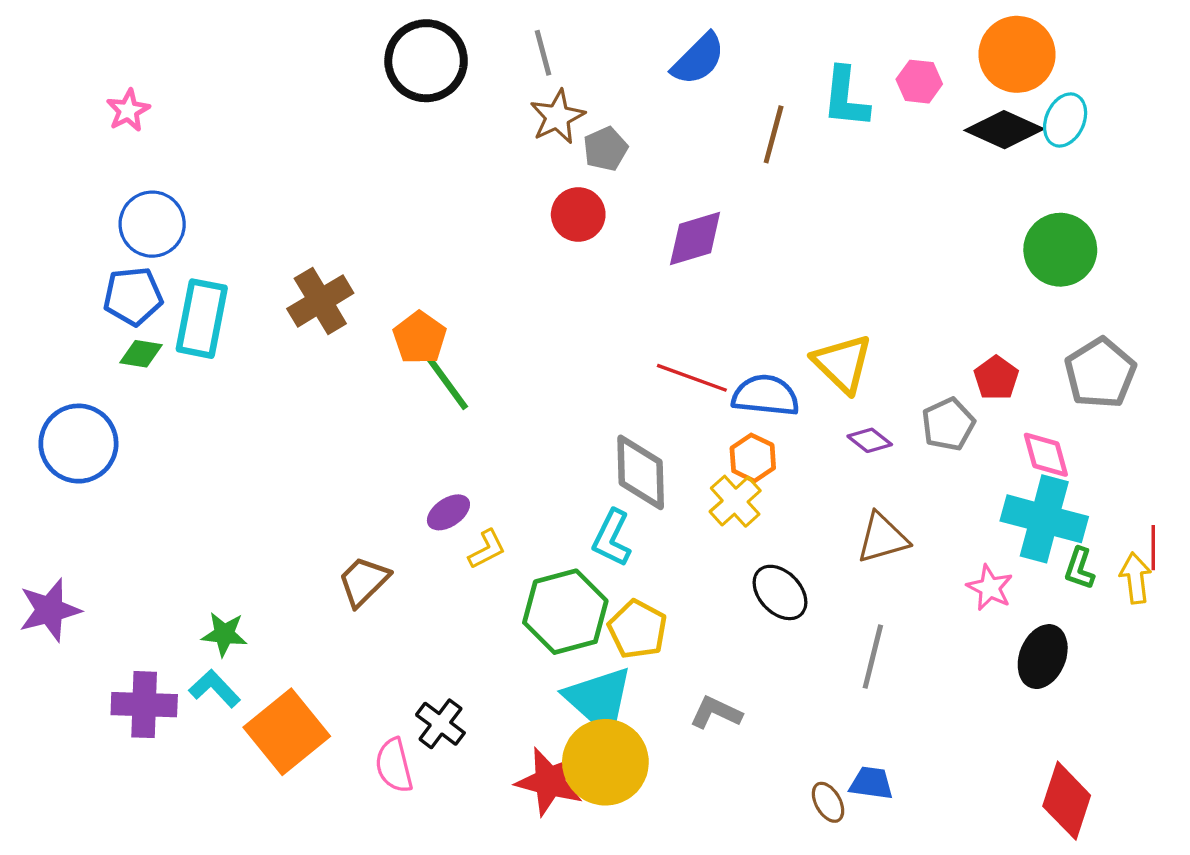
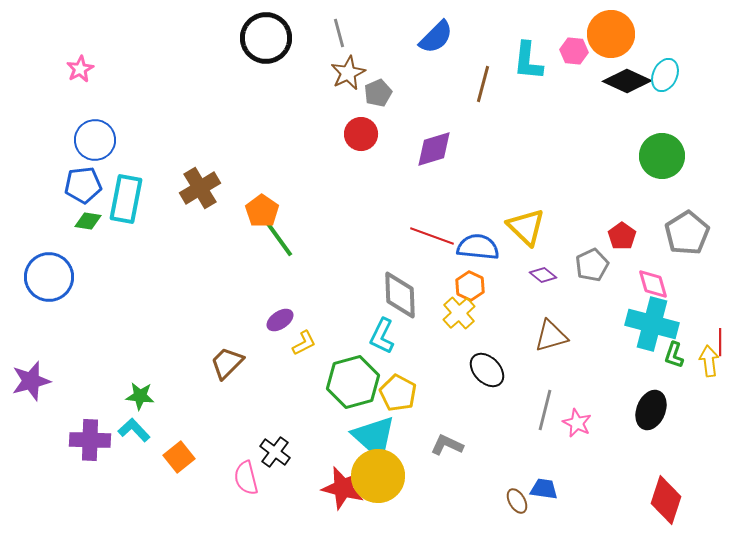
orange circle: (1017, 54) -> (611, 34), moved
pink star: (990, 588) -> (577, 423), moved
orange square: (287, 732) -> (179, 457), size x0.6

